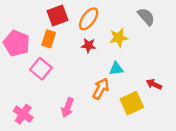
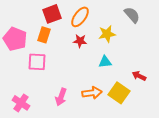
pink square: (41, 69) -> (37, 62), turned -36
orange arrow: (101, 89) -> (92, 93), moved, turned 54
yellow square: (132, 103) -> (119, 93), turned -30

